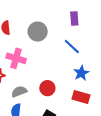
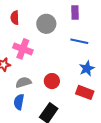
purple rectangle: (74, 19) -> (75, 12), moved
blue line: (72, 46) -> (79, 41), turned -36

